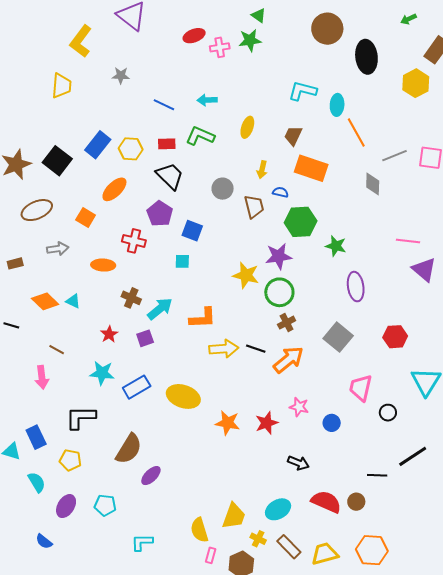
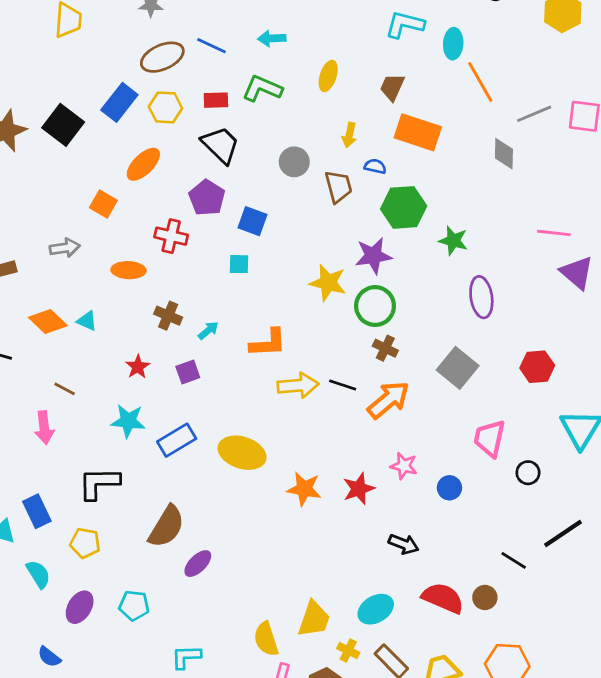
brown ellipse: (37, 210) -> (162, 57), moved
cyan arrow: (160, 309) -> (208, 330), size x0.6
brown cross: (287, 323) -> (385, 348), turned -36
black line: (377, 475) -> (514, 560), turned 30

